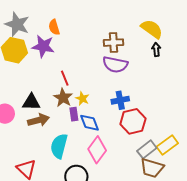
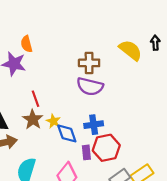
black arrow: (156, 49) -> (155, 43), moved
purple rectangle: (74, 114) -> (86, 152), moved
blue diamond: (90, 123) -> (67, 133), moved

